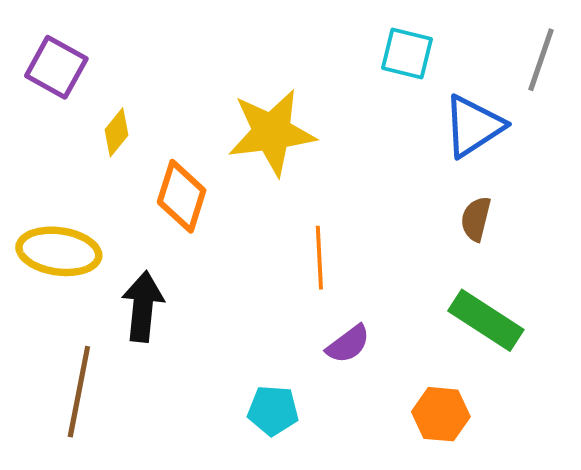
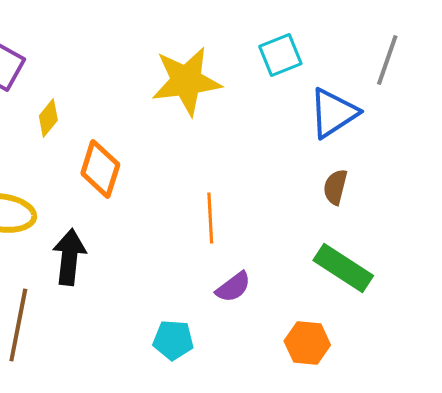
cyan square: (407, 53) -> (280, 55), turned -36
yellow star: (272, 132) -> (186, 81), moved

